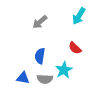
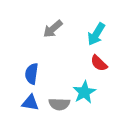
cyan arrow: (79, 16) -> (96, 34), moved
blue semicircle: (40, 56) -> (32, 74), moved

